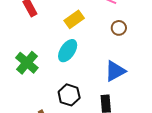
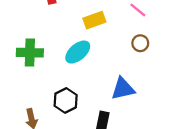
green cross: (27, 63) -> (30, 53), turned 35

